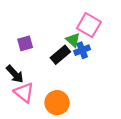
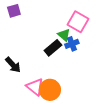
purple square: (25, 43) -> (14, 11), moved
pink triangle: (24, 92) -> (35, 87), moved

